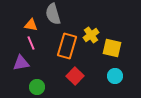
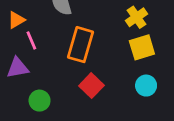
orange triangle: (31, 25) -> (16, 20), moved, turned -40
yellow cross: (91, 35) -> (137, 17), moved
yellow square: (112, 48) -> (142, 47), turned -30

